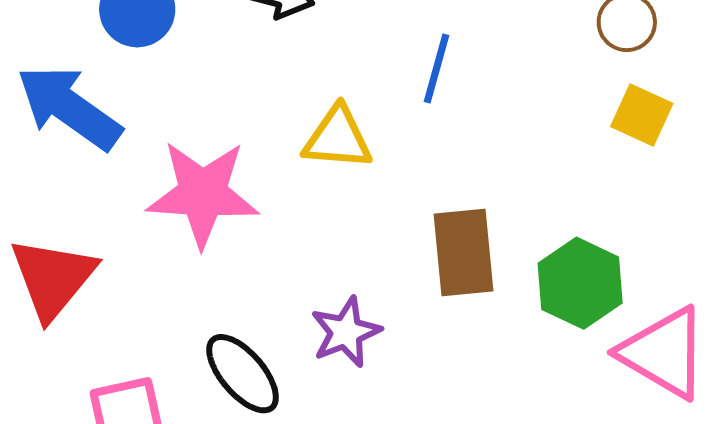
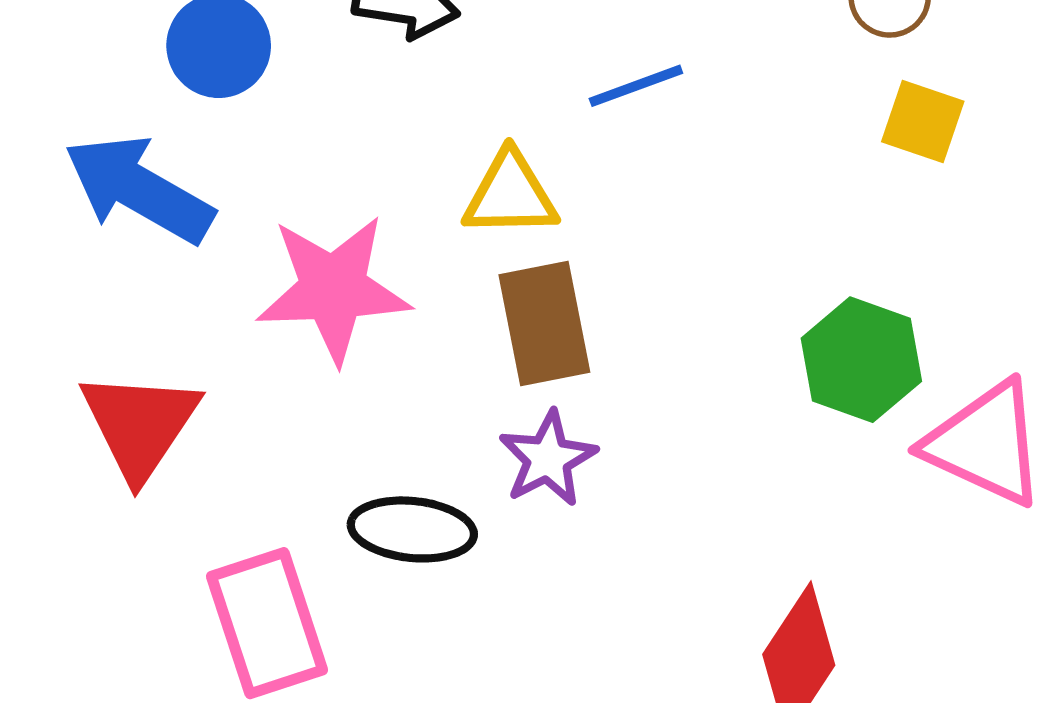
blue line: (437, 68) -> (636, 86), turned 60
brown rectangle: (464, 252) -> (544, 323), moved
black ellipse: (243, 374) -> (412, 529), turned -38

